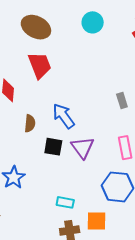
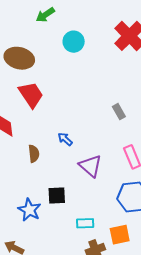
blue arrow: (64, 116) -> (65, 139), size x0.6
black square: (53, 147) -> (57, 196), moved

